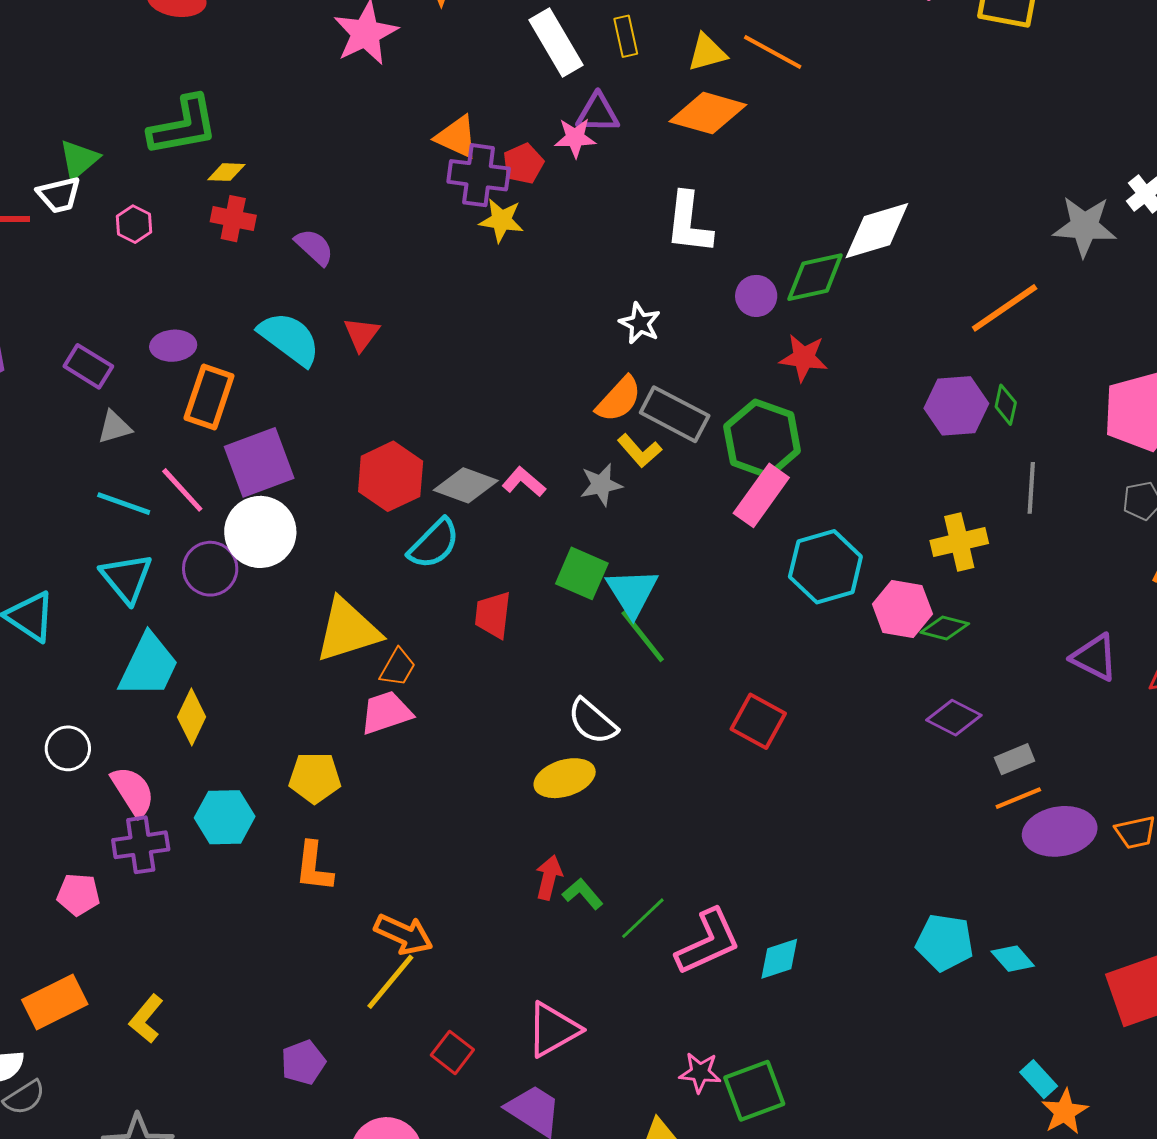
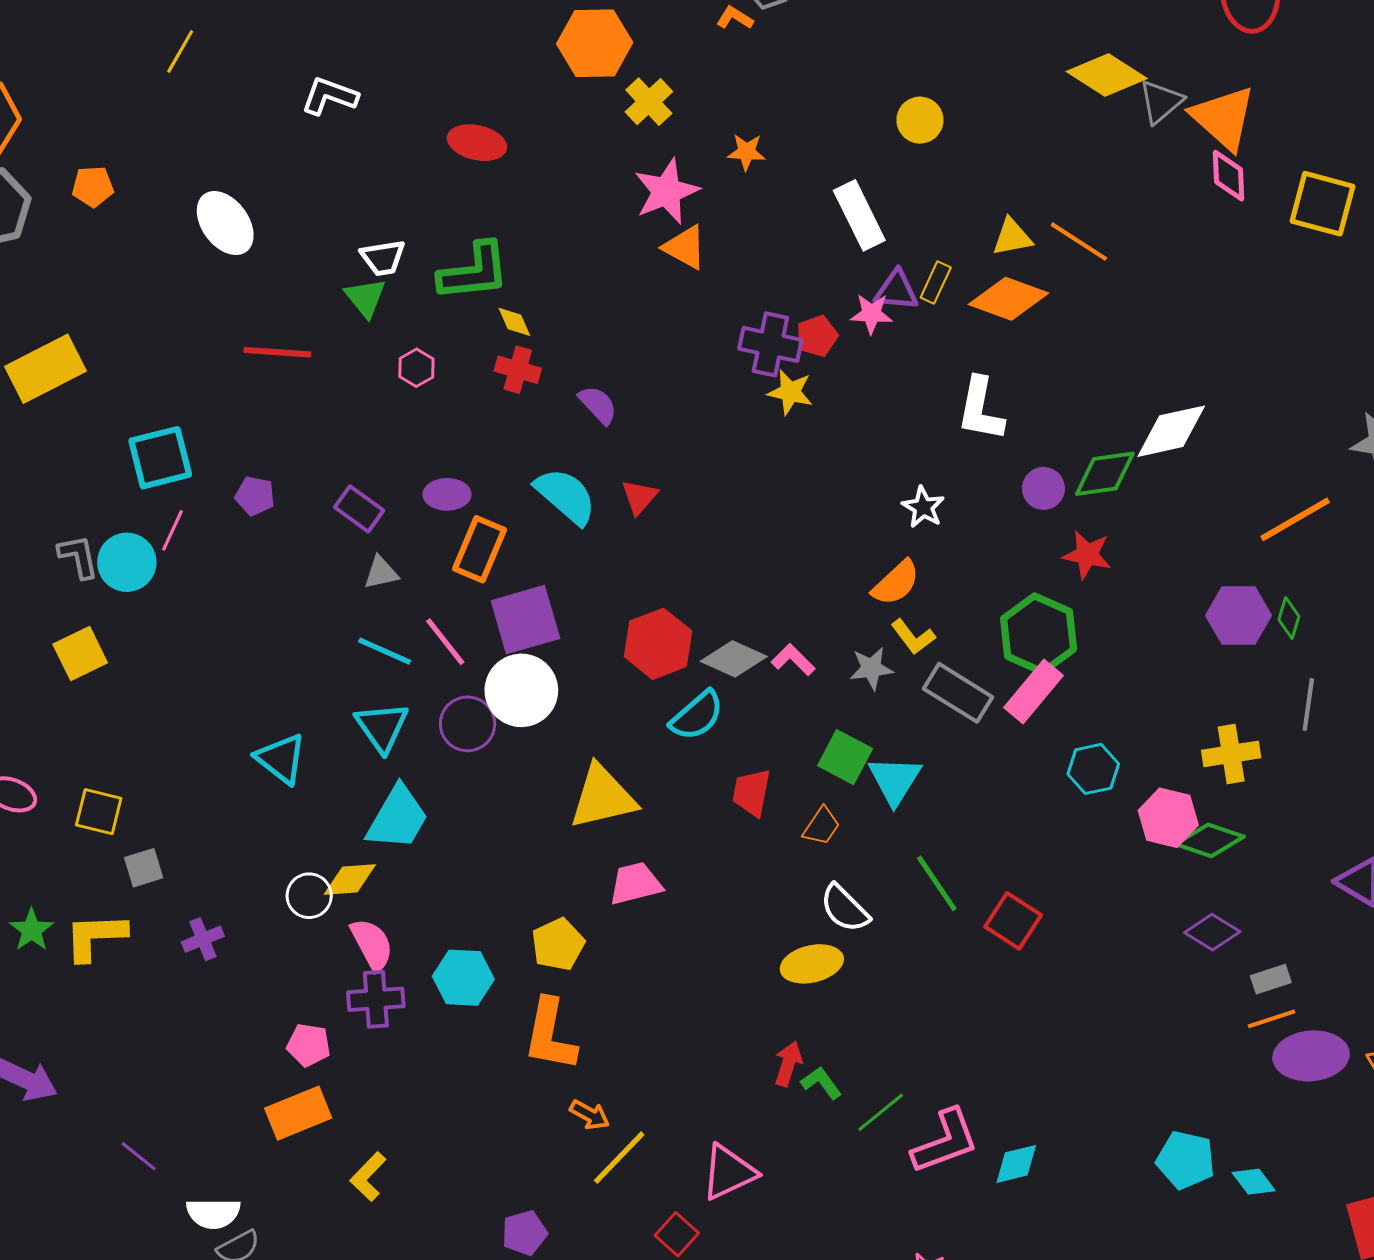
yellow rectangle: (626, 36) -> (936, 282), moved, turned 33
orange triangle: (457, 137) -> (685, 247), moved
green triangle: (79, 159) -> (365, 298), turned -33
yellow diamond: (226, 172) -> (514, 322), turned 60
white trapezoid: (59, 195) -> (383, 258), moved
gray rectangle: (675, 414) -> (958, 693), moved
cyan hexagon: (825, 567) -> (1093, 769), size x0.7
green diamond: (945, 628) -> (1210, 840), size x1.4
green line: (643, 636) -> (937, 883), moved
orange trapezoid: (398, 667) -> (821, 826), moved
yellow diamond: (192, 717) -> (350, 879), moved, turned 56
yellow pentagon: (315, 778) -> (558, 944), turned -30
orange L-shape: (314, 867) -> (550, 1035), size x1.4
orange arrow: (404, 934) -> (590, 1115), moved, size x0.7
orange rectangle: (55, 1002) -> (298, 1113), moved
pink triangle: (553, 1030) -> (729, 1172), moved

